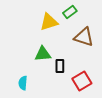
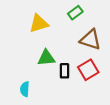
yellow triangle: (49, 22) -> (39, 23), moved
red square: (82, 81) -> (88, 70), moved

